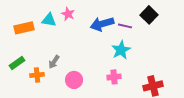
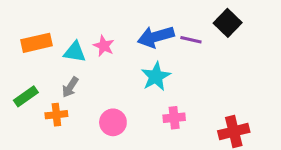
pink star: (68, 14) -> (104, 46), moved
cyan triangle: (49, 20) -> (75, 52), moved
cyan star: (121, 50) -> (156, 76), moved
gray arrow: (54, 62) -> (70, 87), moved

